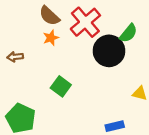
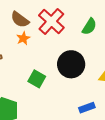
black circle: (109, 51) -> (71, 64), moved

